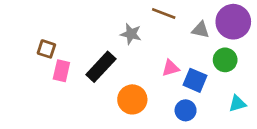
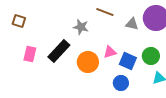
brown square: (46, 49) -> (19, 21), moved
green circle: (225, 60) -> (151, 56), moved
orange circle: (132, 99) -> (88, 62), moved

